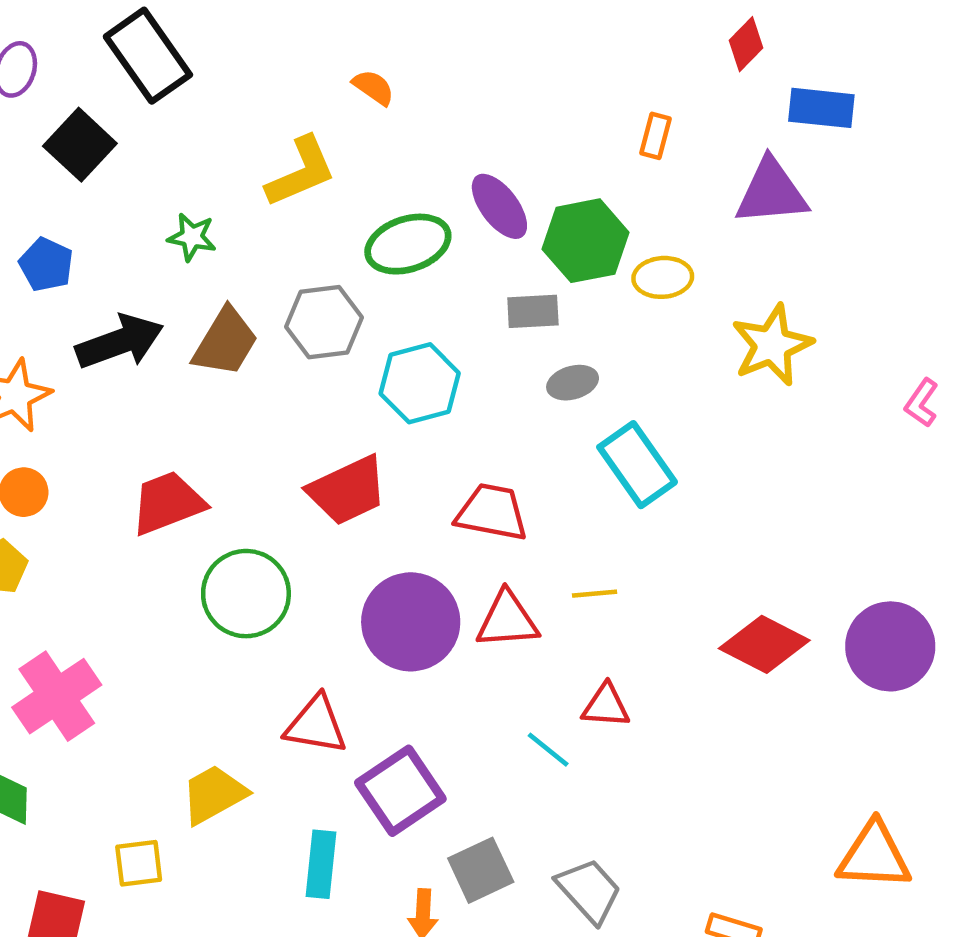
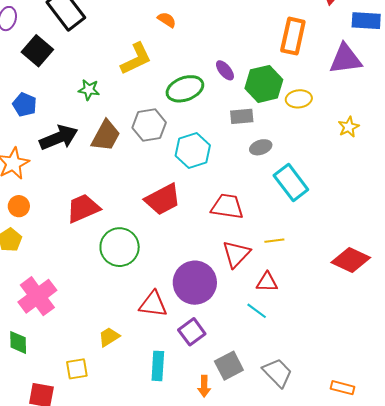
orange rectangle: (656, 136) -> (293, 36), size x1.8
purple ellipse: (499, 206) -> (225, 70), size x0.7
yellow star: (772, 345) -> (349, 127), size x0.6
red triangle: (507, 620) -> (236, 254), turned -40
purple circle: (411, 622) -> (195, 283), moved
red triangle: (606, 706) -> (267, 282), moved
purple square: (400, 791) -> (192, 332), size x0.7
yellow trapezoid: (214, 794) -> (109, 337), size x0.7

